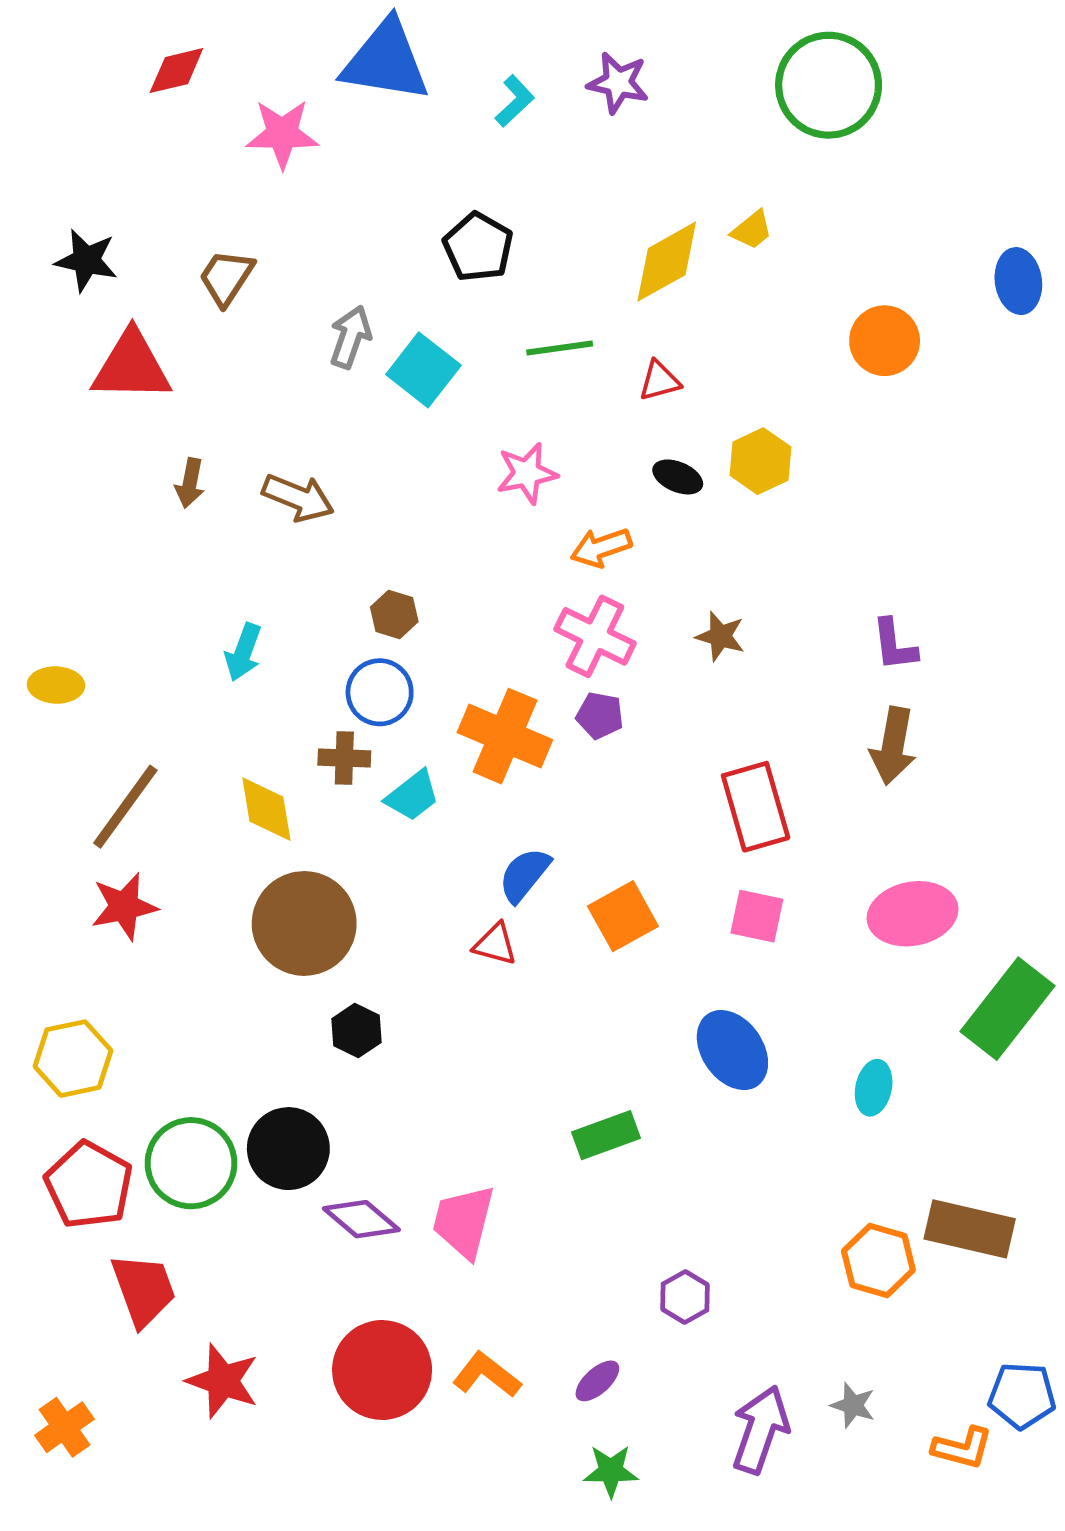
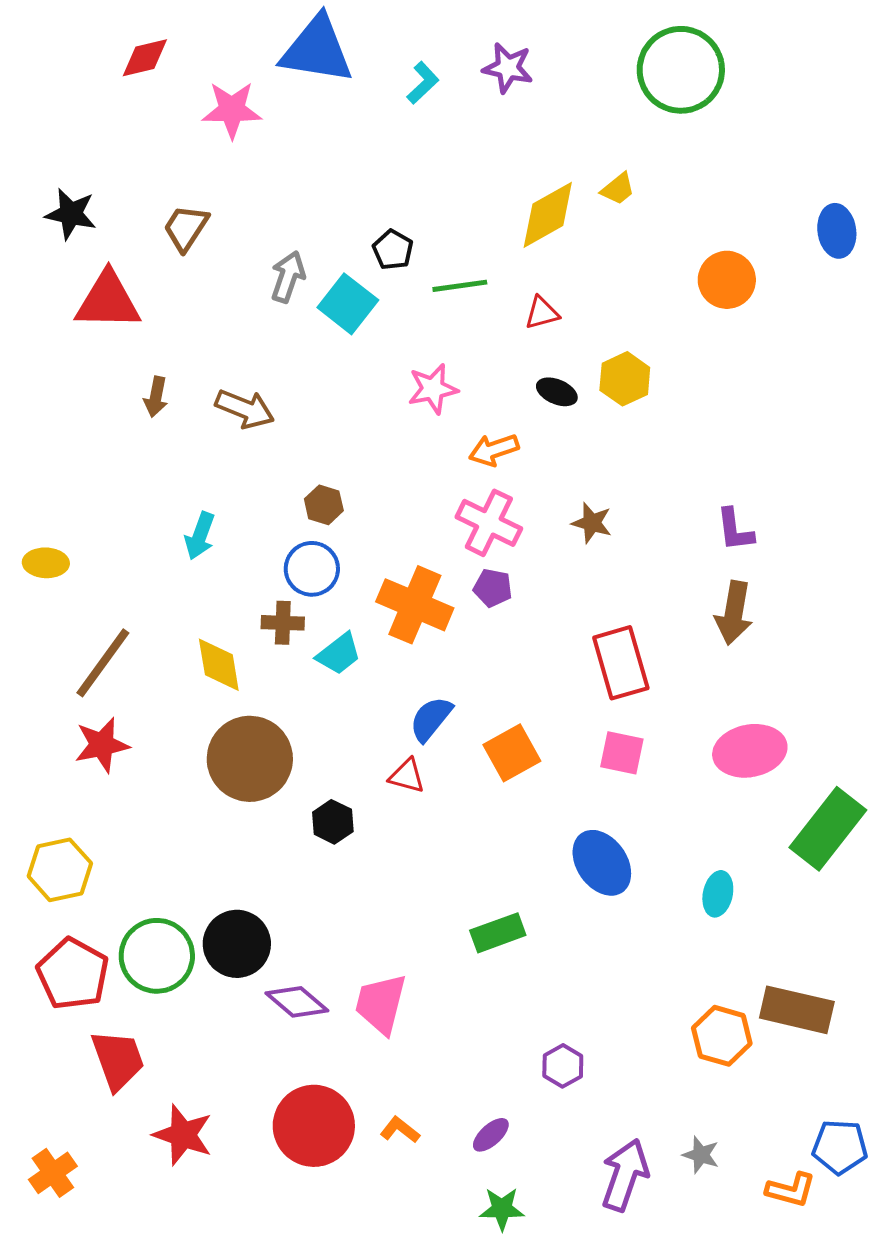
black pentagon: (478, 247) -> (393, 250), moved, size x0.7
black hexagon: (356, 1031) -> (333, 822), moved
orange L-shape: (487, 1375) -> (400, 1130), size x0.7

